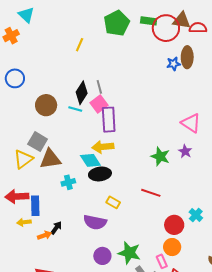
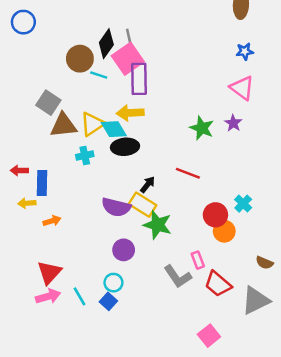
blue star: (173, 64) -> (245, 51), moved
pink square: (99, 104) -> (128, 59), size x1.4
brown circle: (46, 105) -> (80, 59), moved
cyan line: (75, 109) -> (99, 75), moved
yellow triangle: (23, 159) -> (92, 124), moved
red arrow: (17, 196) -> (19, 170), size x0.6
yellow rectangle: (113, 202) -> (143, 205), moved, size x1.5
black arrow: (56, 228) -> (148, 185), moved
orange circle: (172, 247) -> (224, 231), moved
green star: (129, 253) -> (158, 225), moved

